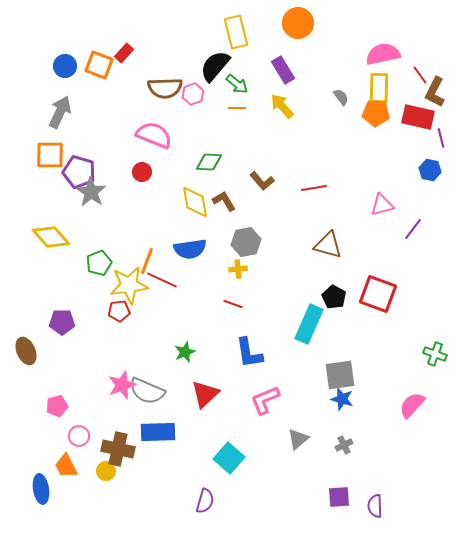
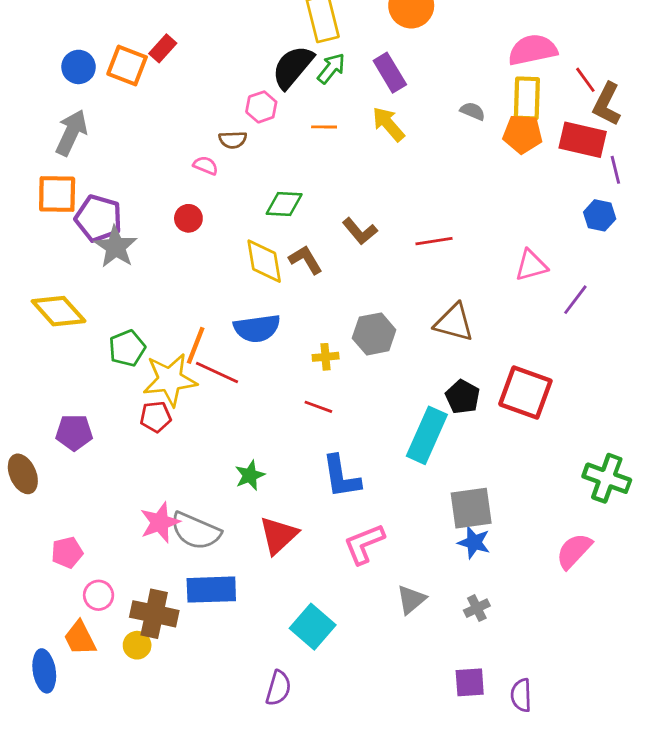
green arrow: (237, 84) -> (331, 68), moved, turned -90
brown semicircle: (165, 88) -> (233, 140), moved, size x0.6
gray semicircle: (341, 97) -> (473, 111), turned -30
pink semicircle: (154, 135) -> (206, 165), size x0.5
gray hexagon: (246, 242) -> (374, 334), moved
green cross: (435, 354) -> (607, 478), size x1.4

